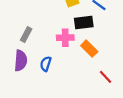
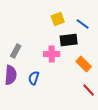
orange rectangle: (89, 49) -> (84, 64), moved

